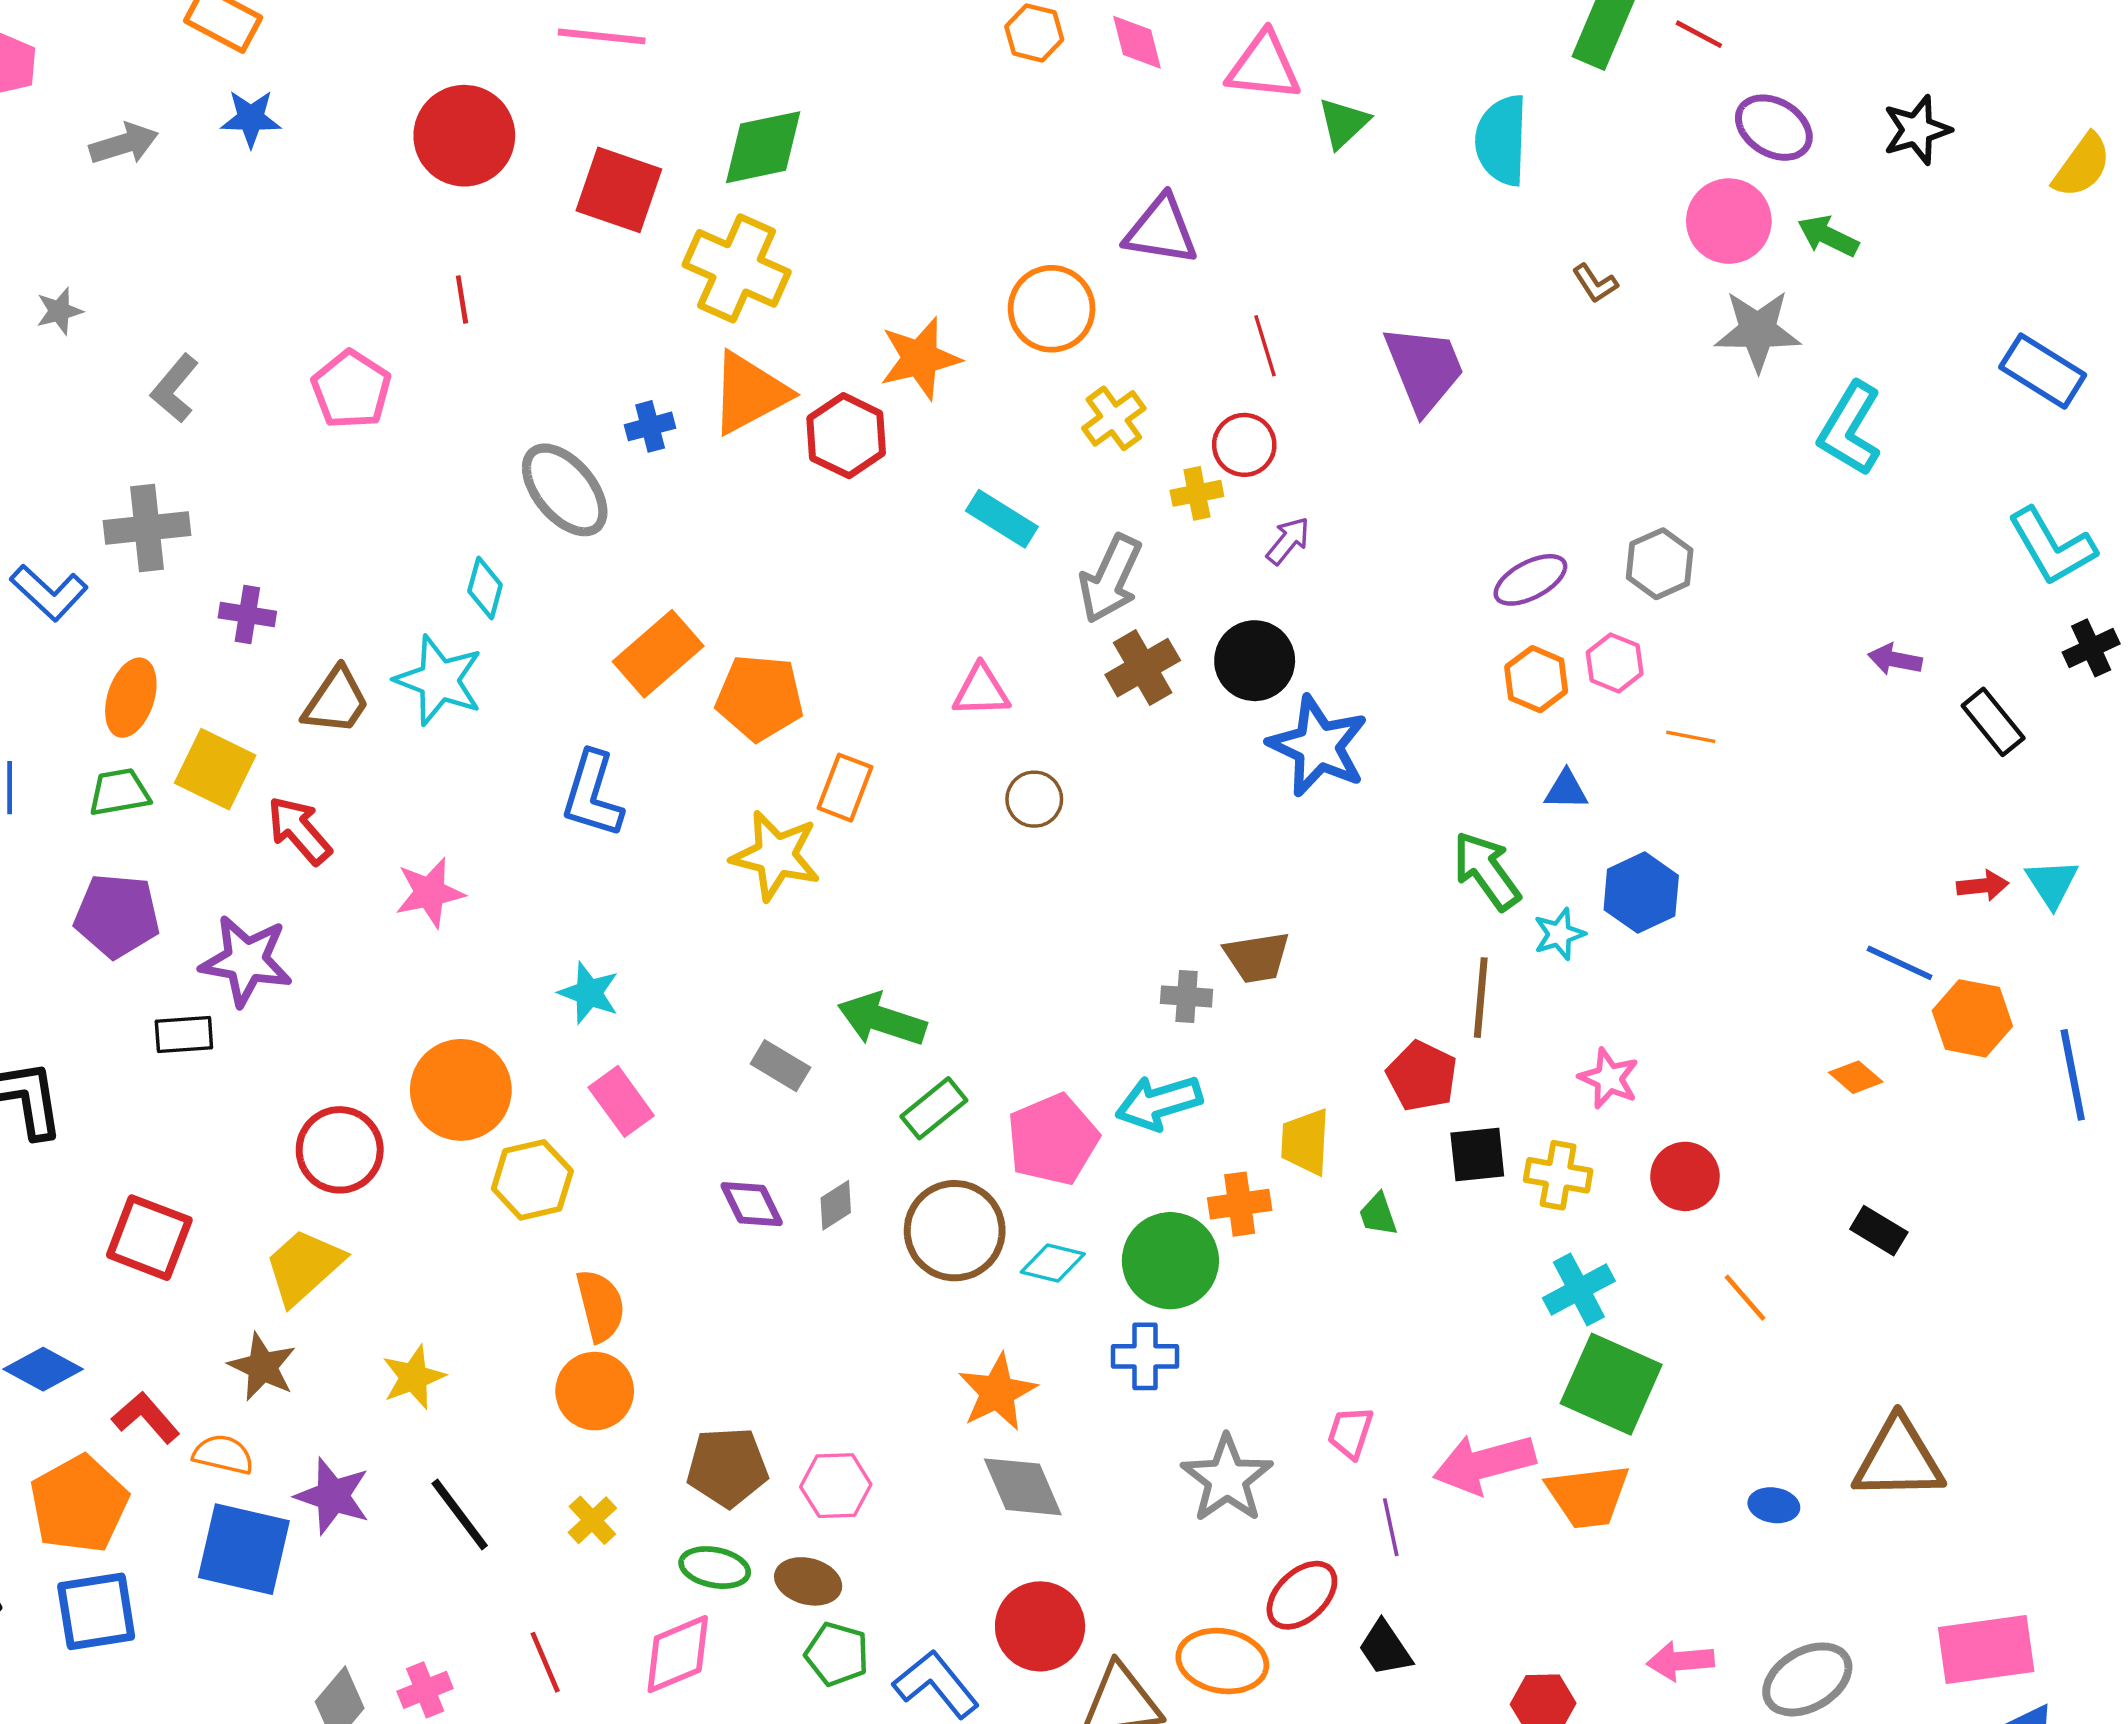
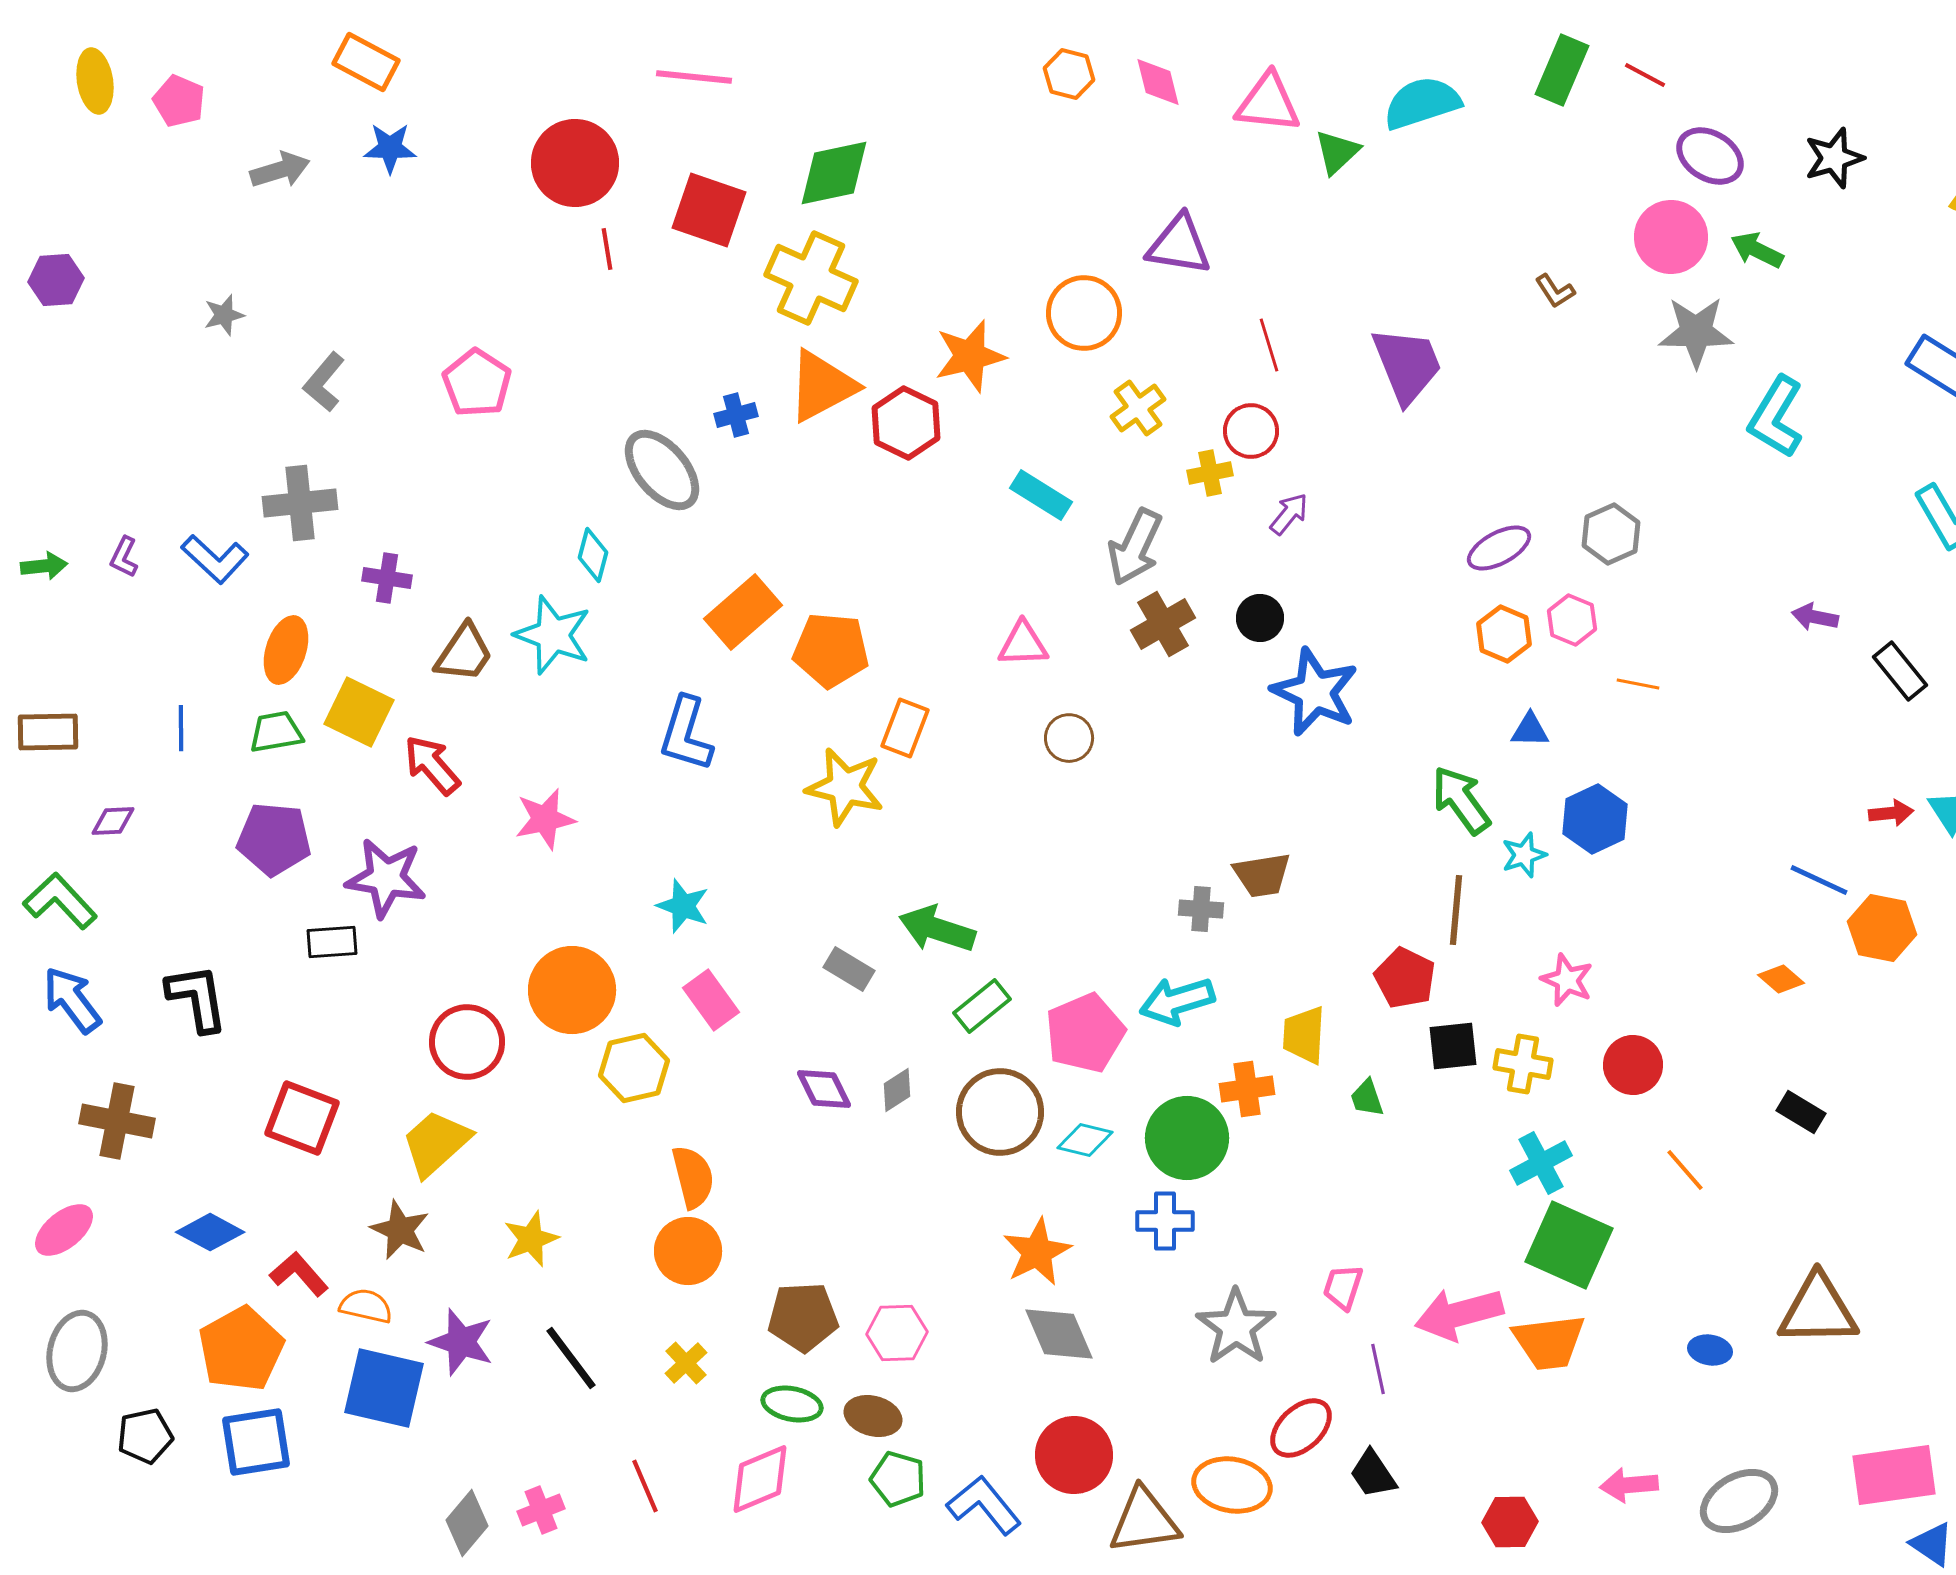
cyan semicircle: (1502, 140) -> (1422, 103), moved, turned 70
red line: (462, 300) -> (607, 249), moved
black circle: (1255, 661) -> (1260, 618), size x0.7

